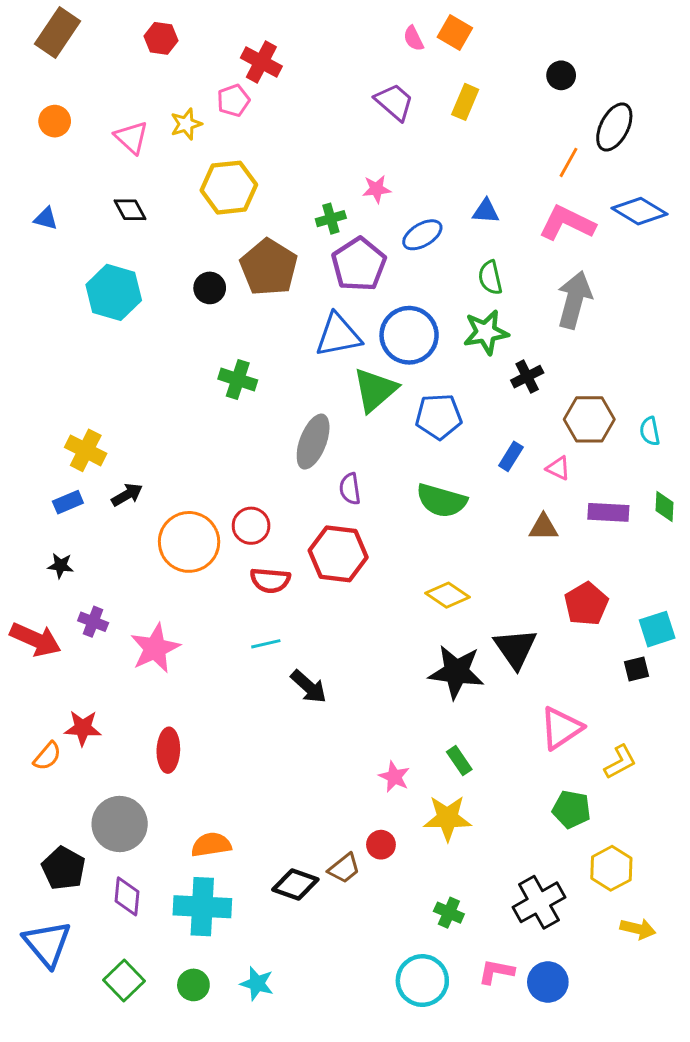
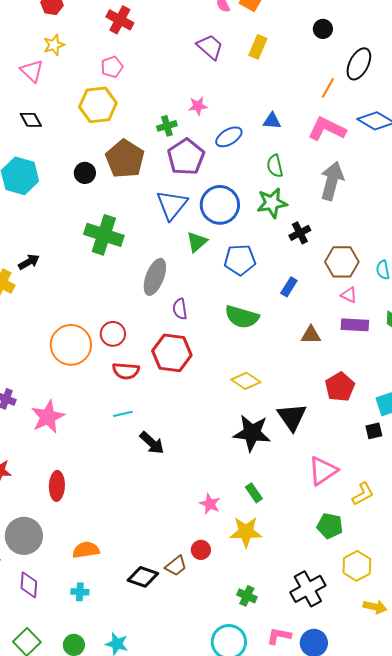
pink pentagon: (233, 100) -> (112, 67), moved
yellow star: (186, 124) -> (54, 45), moved
blue triangle: (338, 335) -> (172, 205), turned -40
green cross: (238, 380) -> (104, 235), size x1.5
green triangle: (375, 390) -> (197, 242), size x0.7
pink triangle: (558, 468) -> (349, 295), moved
black arrow: (127, 495) -> (29, 262), moved
cyan cross: (202, 907) -> (80, 592), size x0.5

